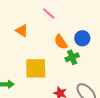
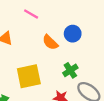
green cross: (72, 57) -> (70, 70), moved

